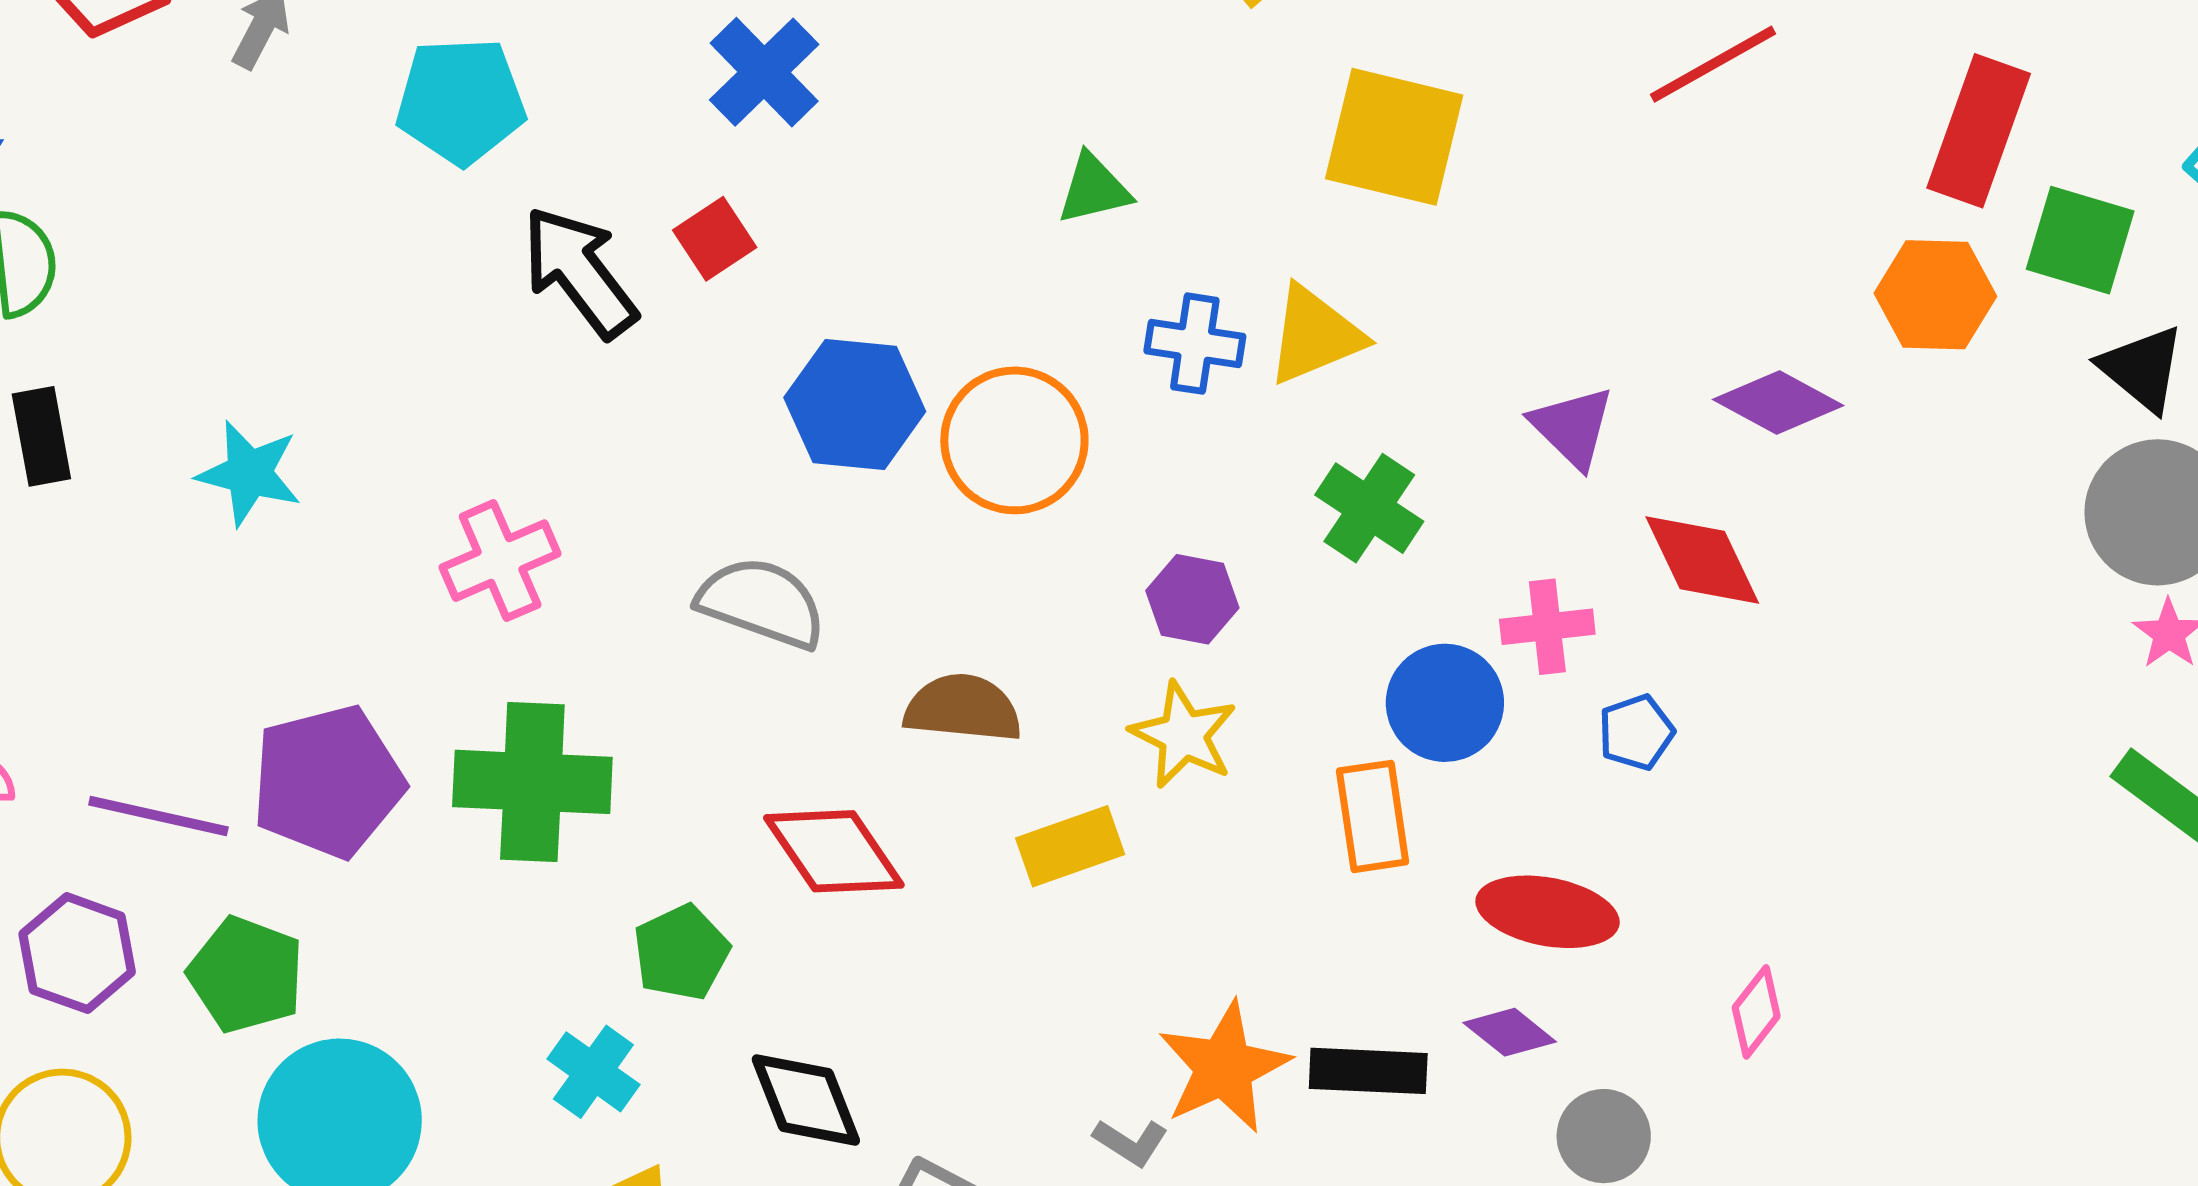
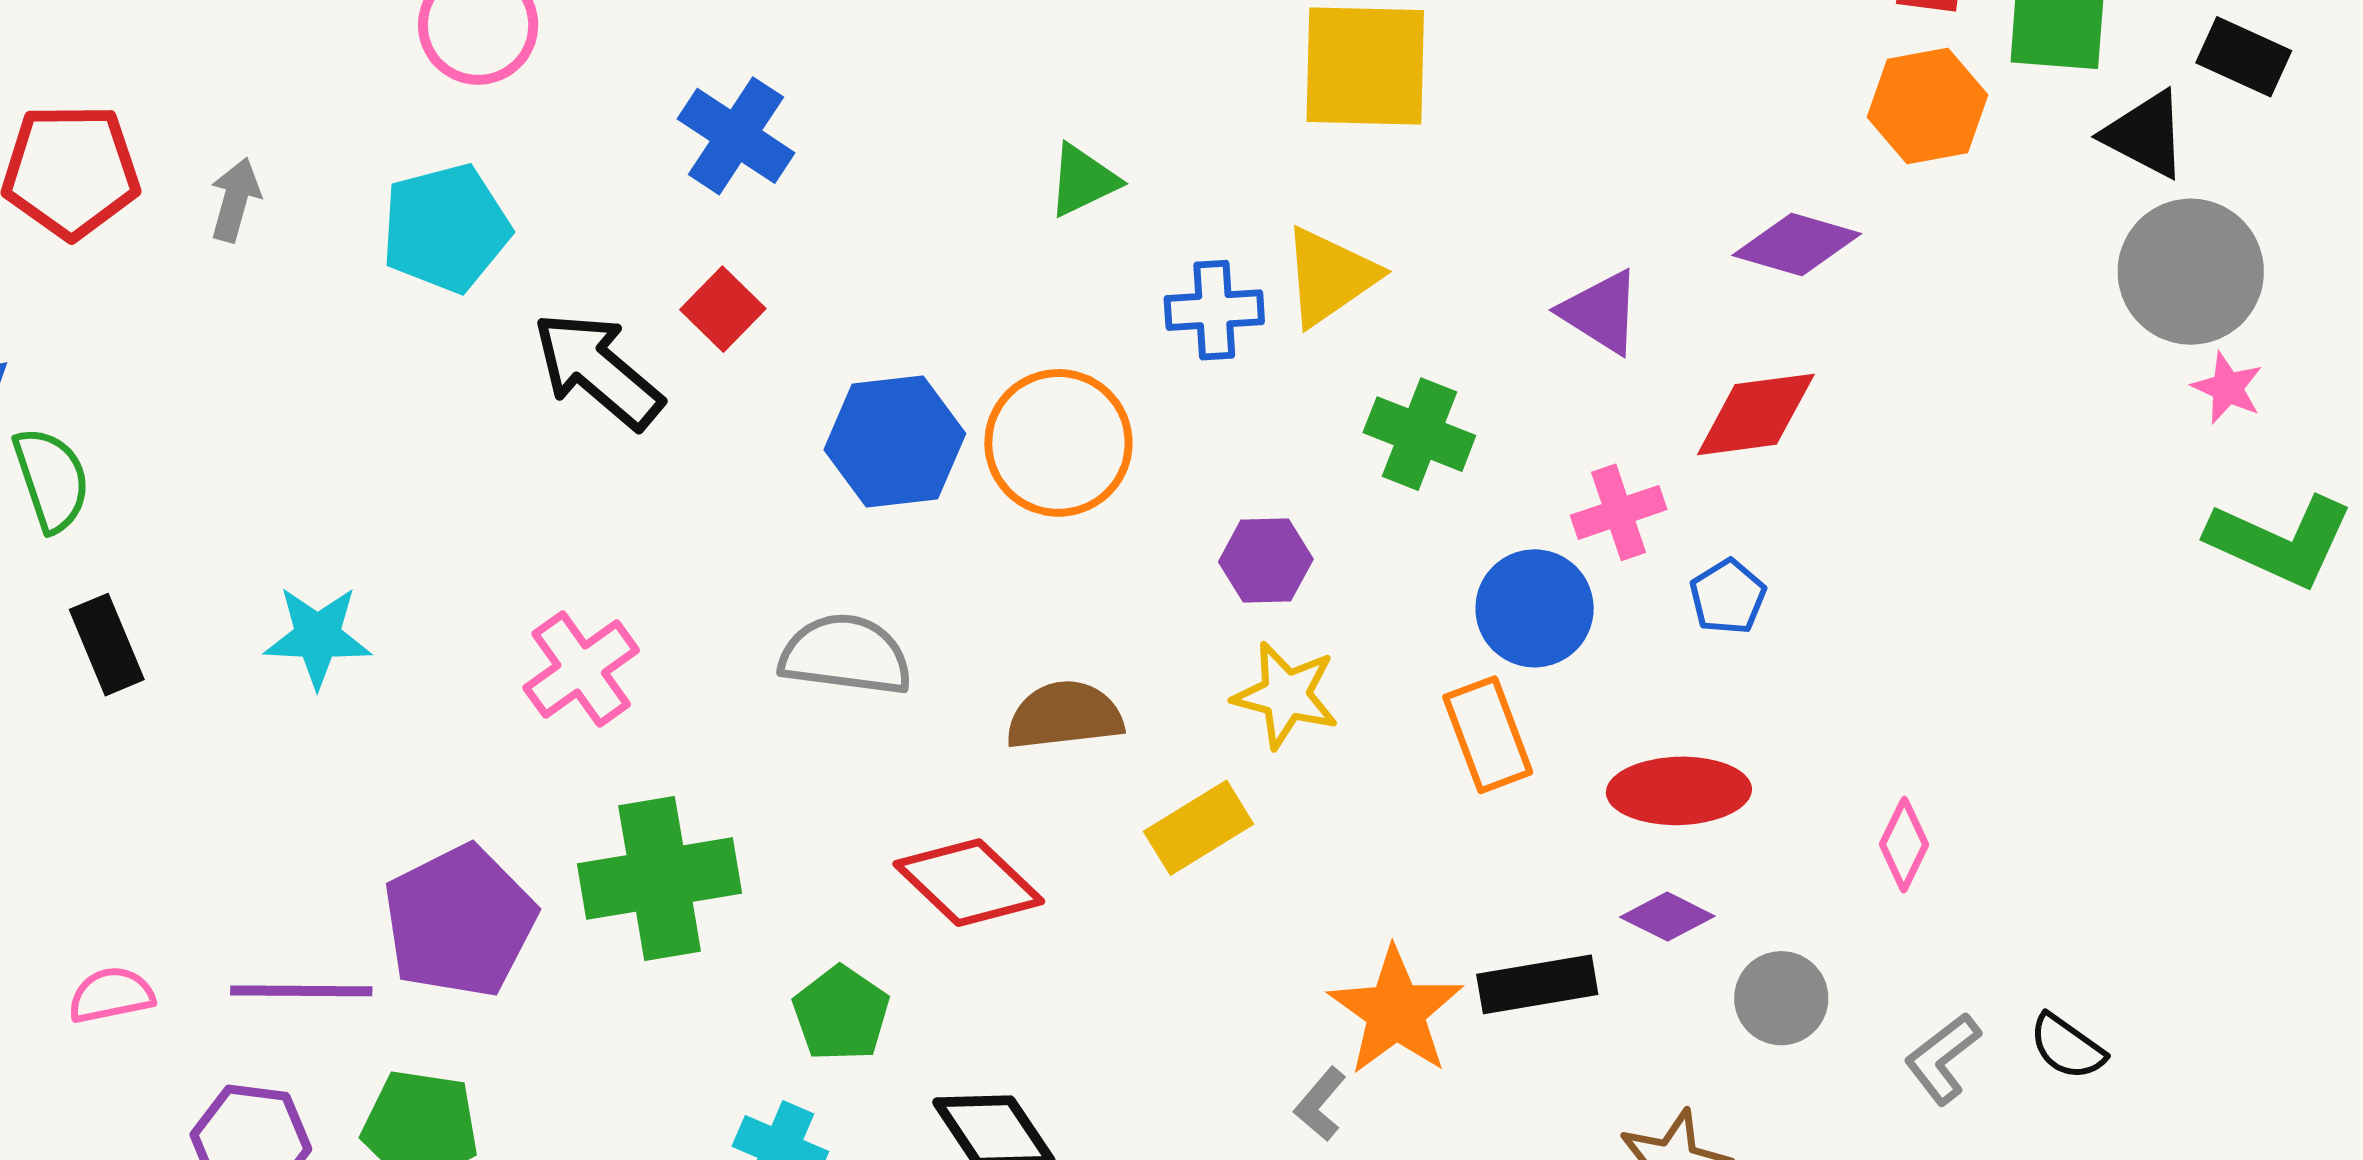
red diamond: (1702, 560) -> (1756, 414), turned -60
gray L-shape: (1131, 1142) -> (1320, 1104), turned 110

